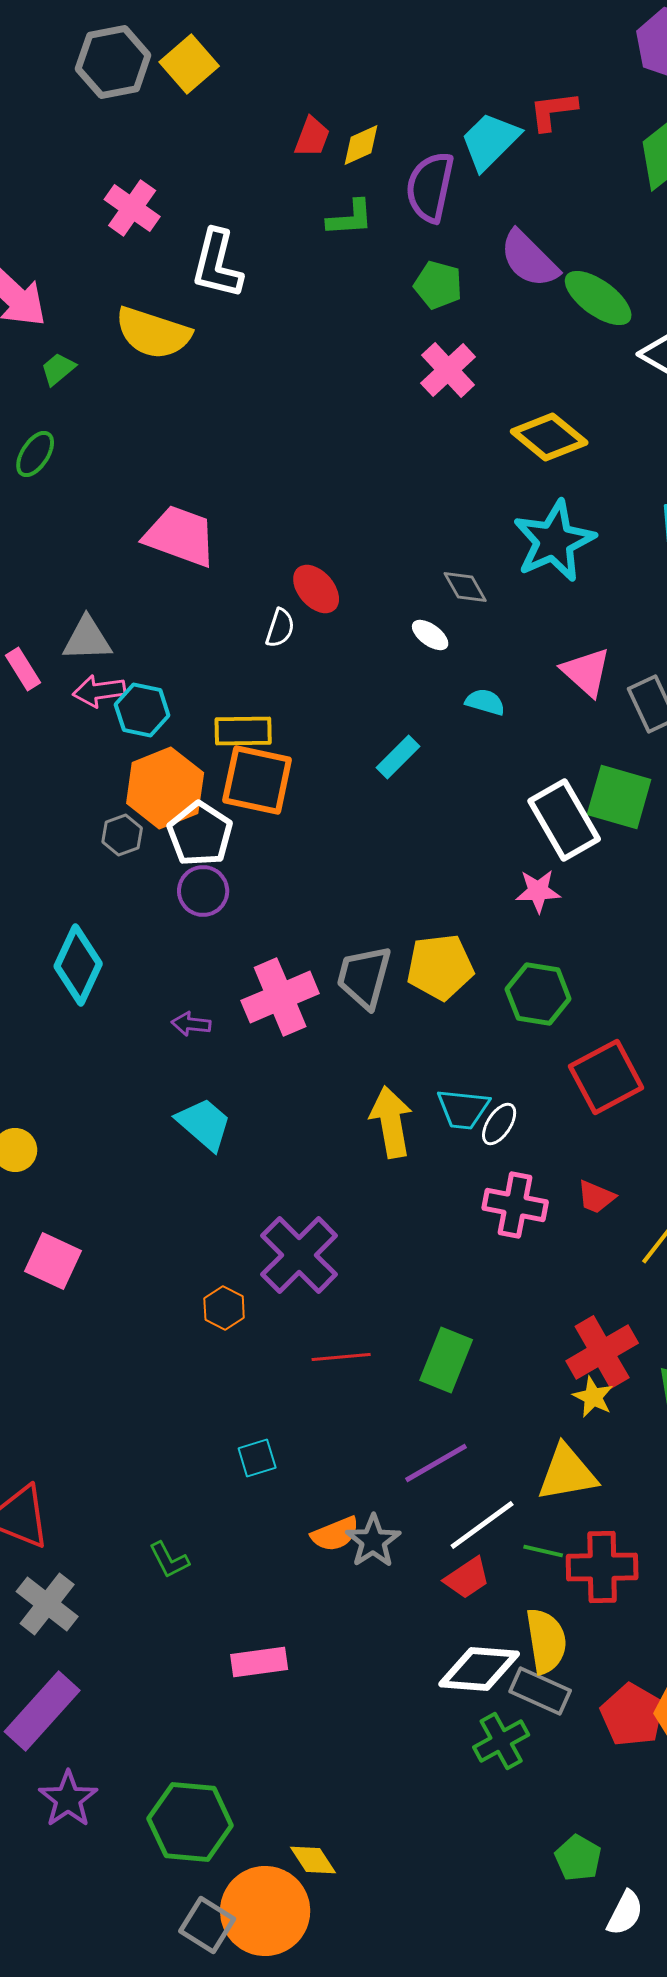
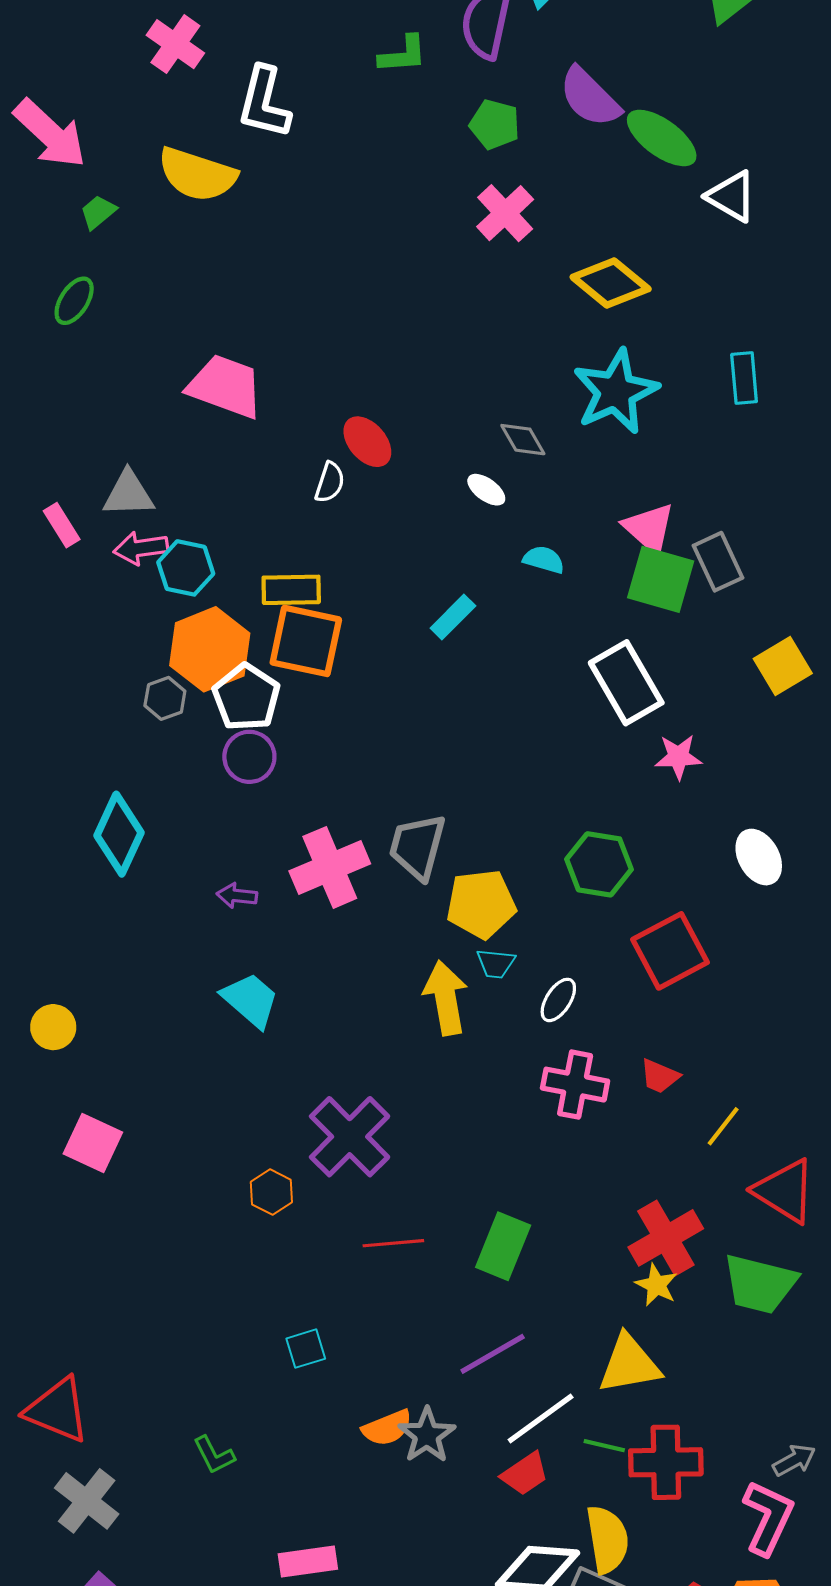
green square: (619, 797) -> (661, 579), moved
pink star: (538, 891) -> (678, 757), moved
yellow pentagon: (440, 967) -> (481, 904), moved
cyan trapezoid: (463, 1109) -> (496, 963), moved, size x0.7

